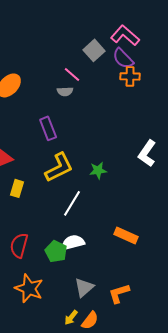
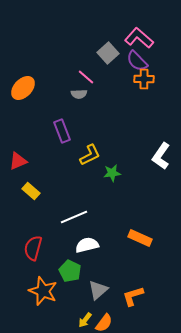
yellow L-shape: (59, 167) -> (90, 155), moved, size x0.7
yellow rectangle: (17, 188) -> (31, 191), turned -66
white line: (72, 203) -> (74, 217), moved, turned 36
green pentagon: (56, 251) -> (70, 271), moved

